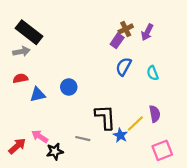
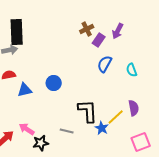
brown cross: (126, 29) -> (87, 29), moved
black rectangle: (29, 32) -> (17, 32), turned 50
purple arrow: (147, 32) -> (118, 31), moved

